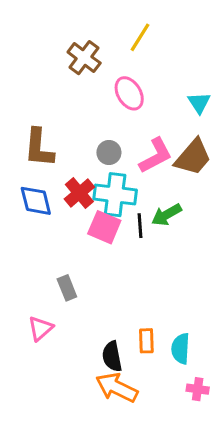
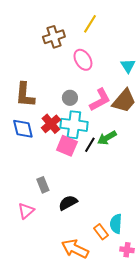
brown cross: (84, 58) -> (54, 37), turned 35
black line: (140, 226) -> (90, 145), turned 35
orange rectangle: (146, 341) -> (101, 232), moved, turned -35
black semicircle: (112, 356) -> (68, 203), moved, turned 72

